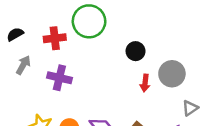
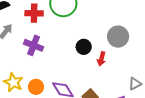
black circle: (136, 51) -> (84, 47), moved
gray circle: (172, 74) -> (118, 37), moved

